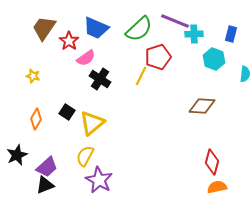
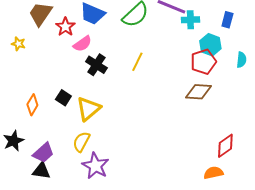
red pentagon: (158, 57) -> (203, 62), moved
yellow star: (33, 76) -> (18, 44), moved
red diamond: (212, 162) -> (225, 146), moved, turned 40
black triangle: (45, 185) -> (41, 171), turned 30

